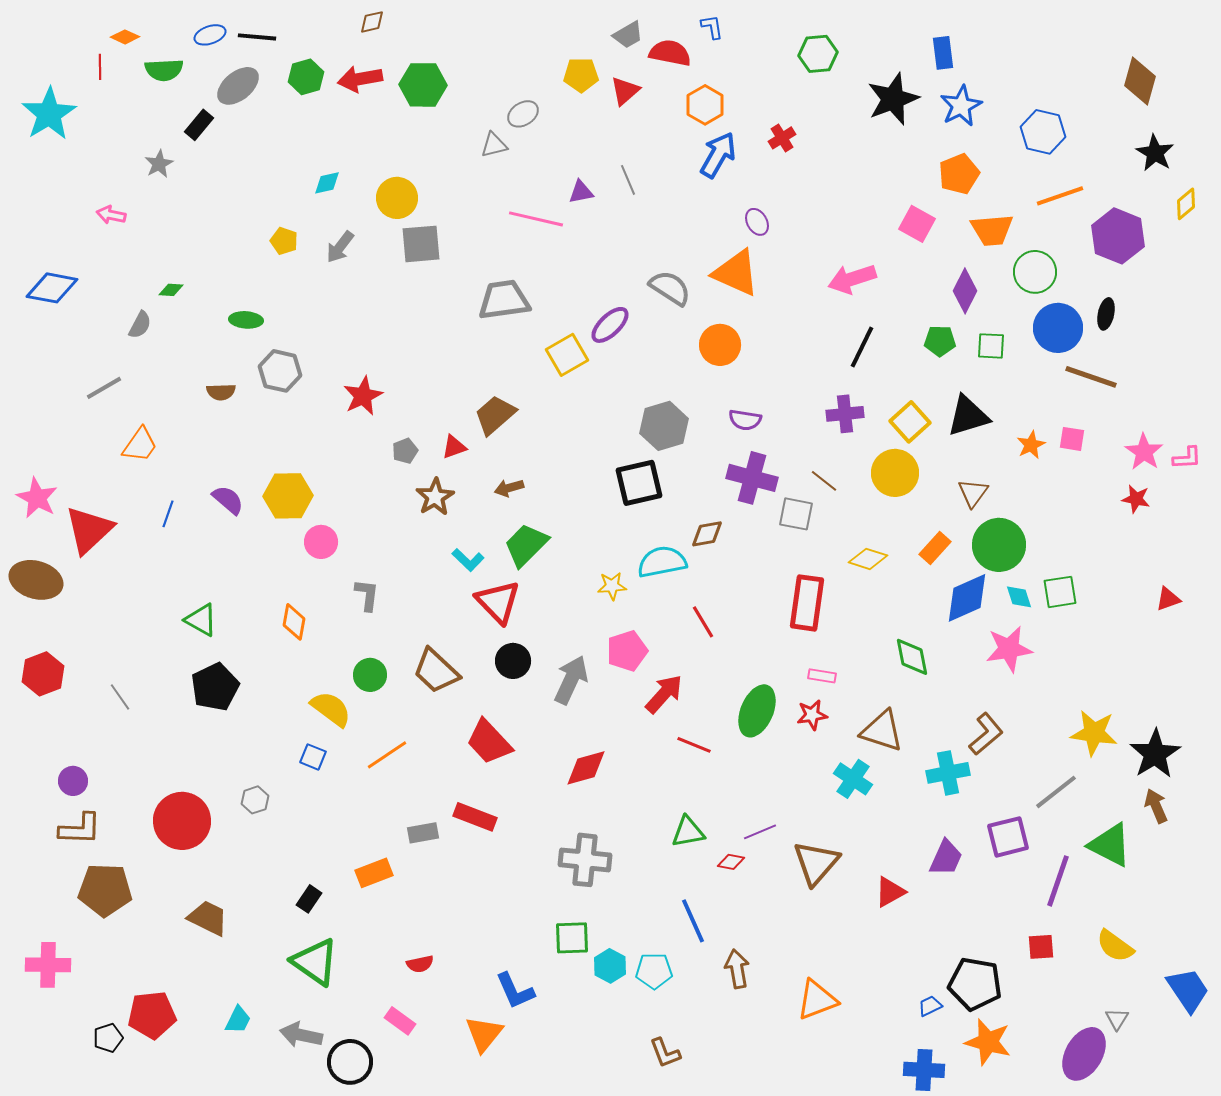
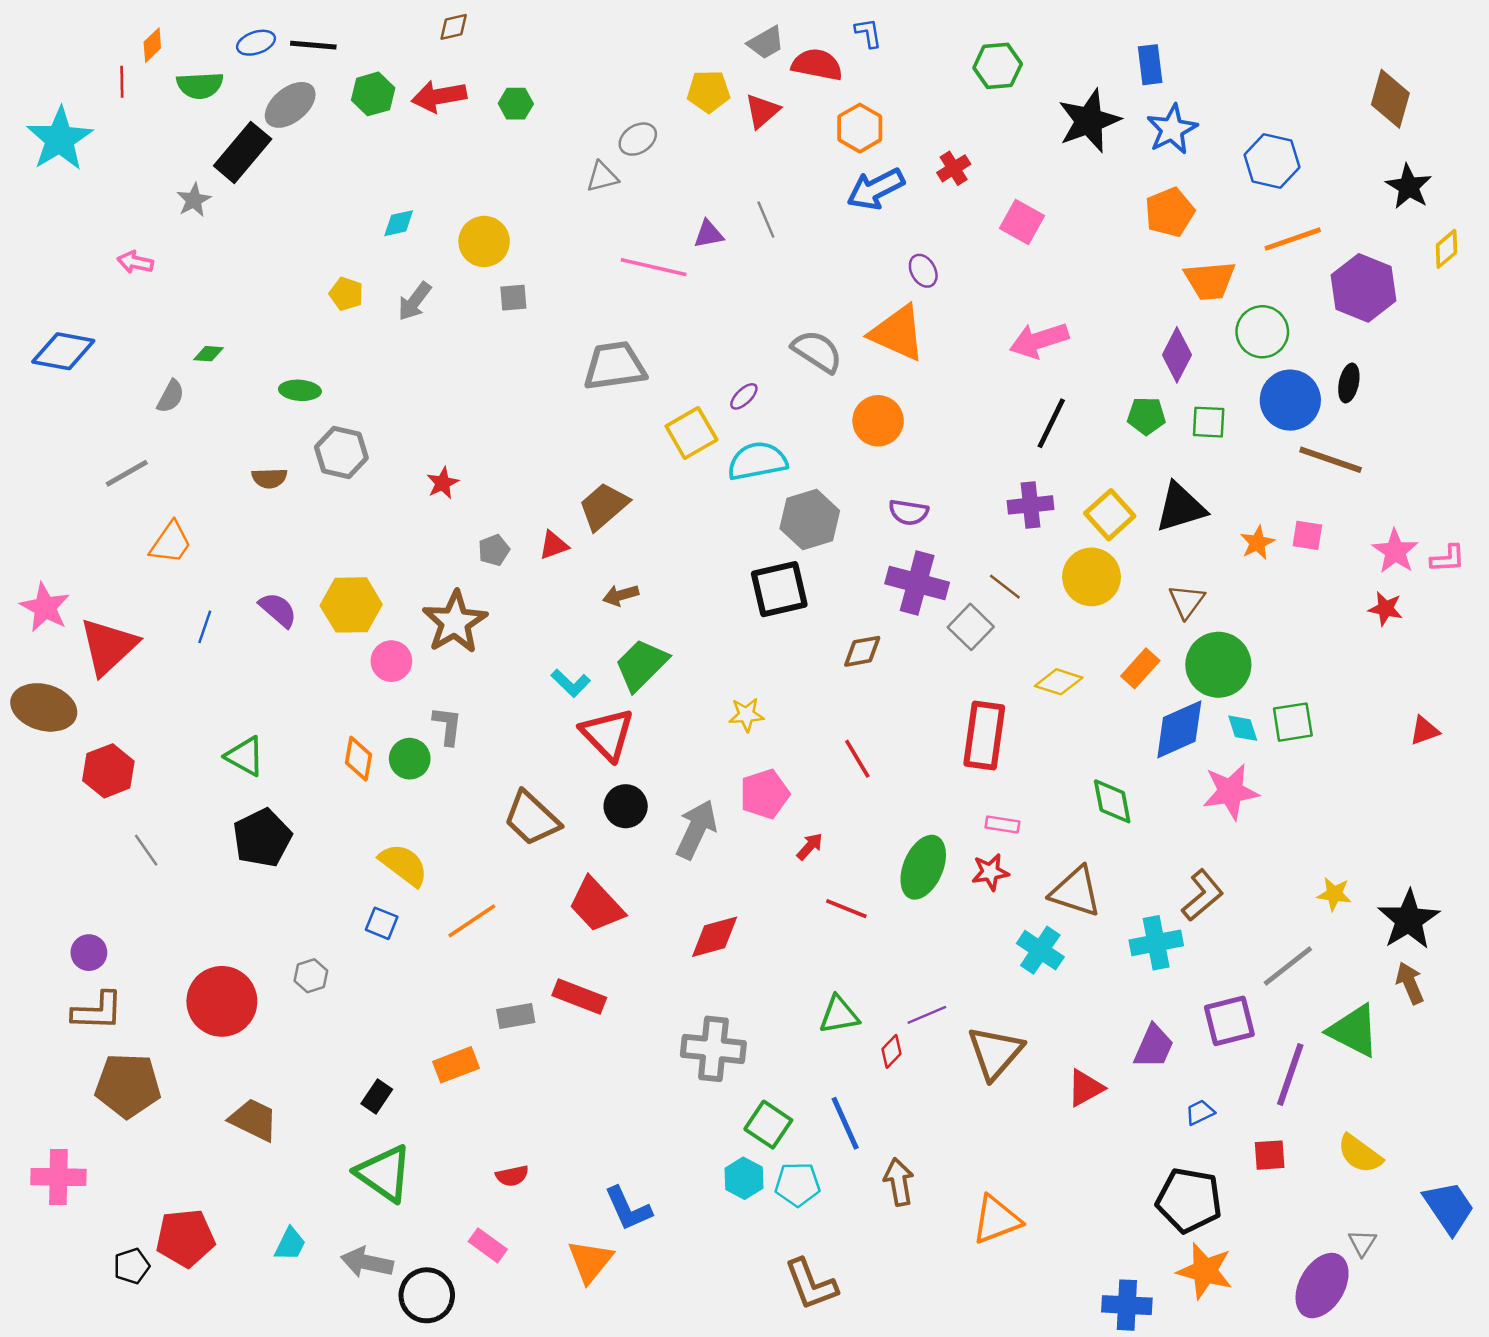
orange diamond: (125, 37) -> (152, 45), turned -68
green hexagon: (423, 85) -> (516, 104), size x0.6
black rectangle: (199, 125) -> (243, 152), size x1.6
blue arrow: (718, 155) -> (876, 189), turned -147
pink square: (917, 224) -> (1022, 222), moved
gray square: (421, 244) -> (513, 298), size x0.6
purple ellipse: (610, 325) -> (744, 396), size x0.6
red star: (363, 396) -> (443, 483), size x0.7
brown star: (435, 497) -> (455, 622), moved, size x1.4
gray square: (796, 514) -> (971, 627), turned 33
cyan semicircle: (662, 562) -> (757, 461), moved
red hexagon: (43, 674) -> (108, 771), moved
green circle: (370, 675) -> (410, 759), moved
red arrow: (664, 694) -> (810, 846), size x0.6
yellow star: (1094, 733) -> (1334, 894), size x0.6
red diamond: (731, 862) -> (891, 1051), turned -56
green square: (572, 938) -> (768, 1125), moved, turned 36
blue trapezoid: (930, 1006) -> (1200, 1112), moved
brown L-shape: (665, 1053) -> (811, 1284), size x1.4

